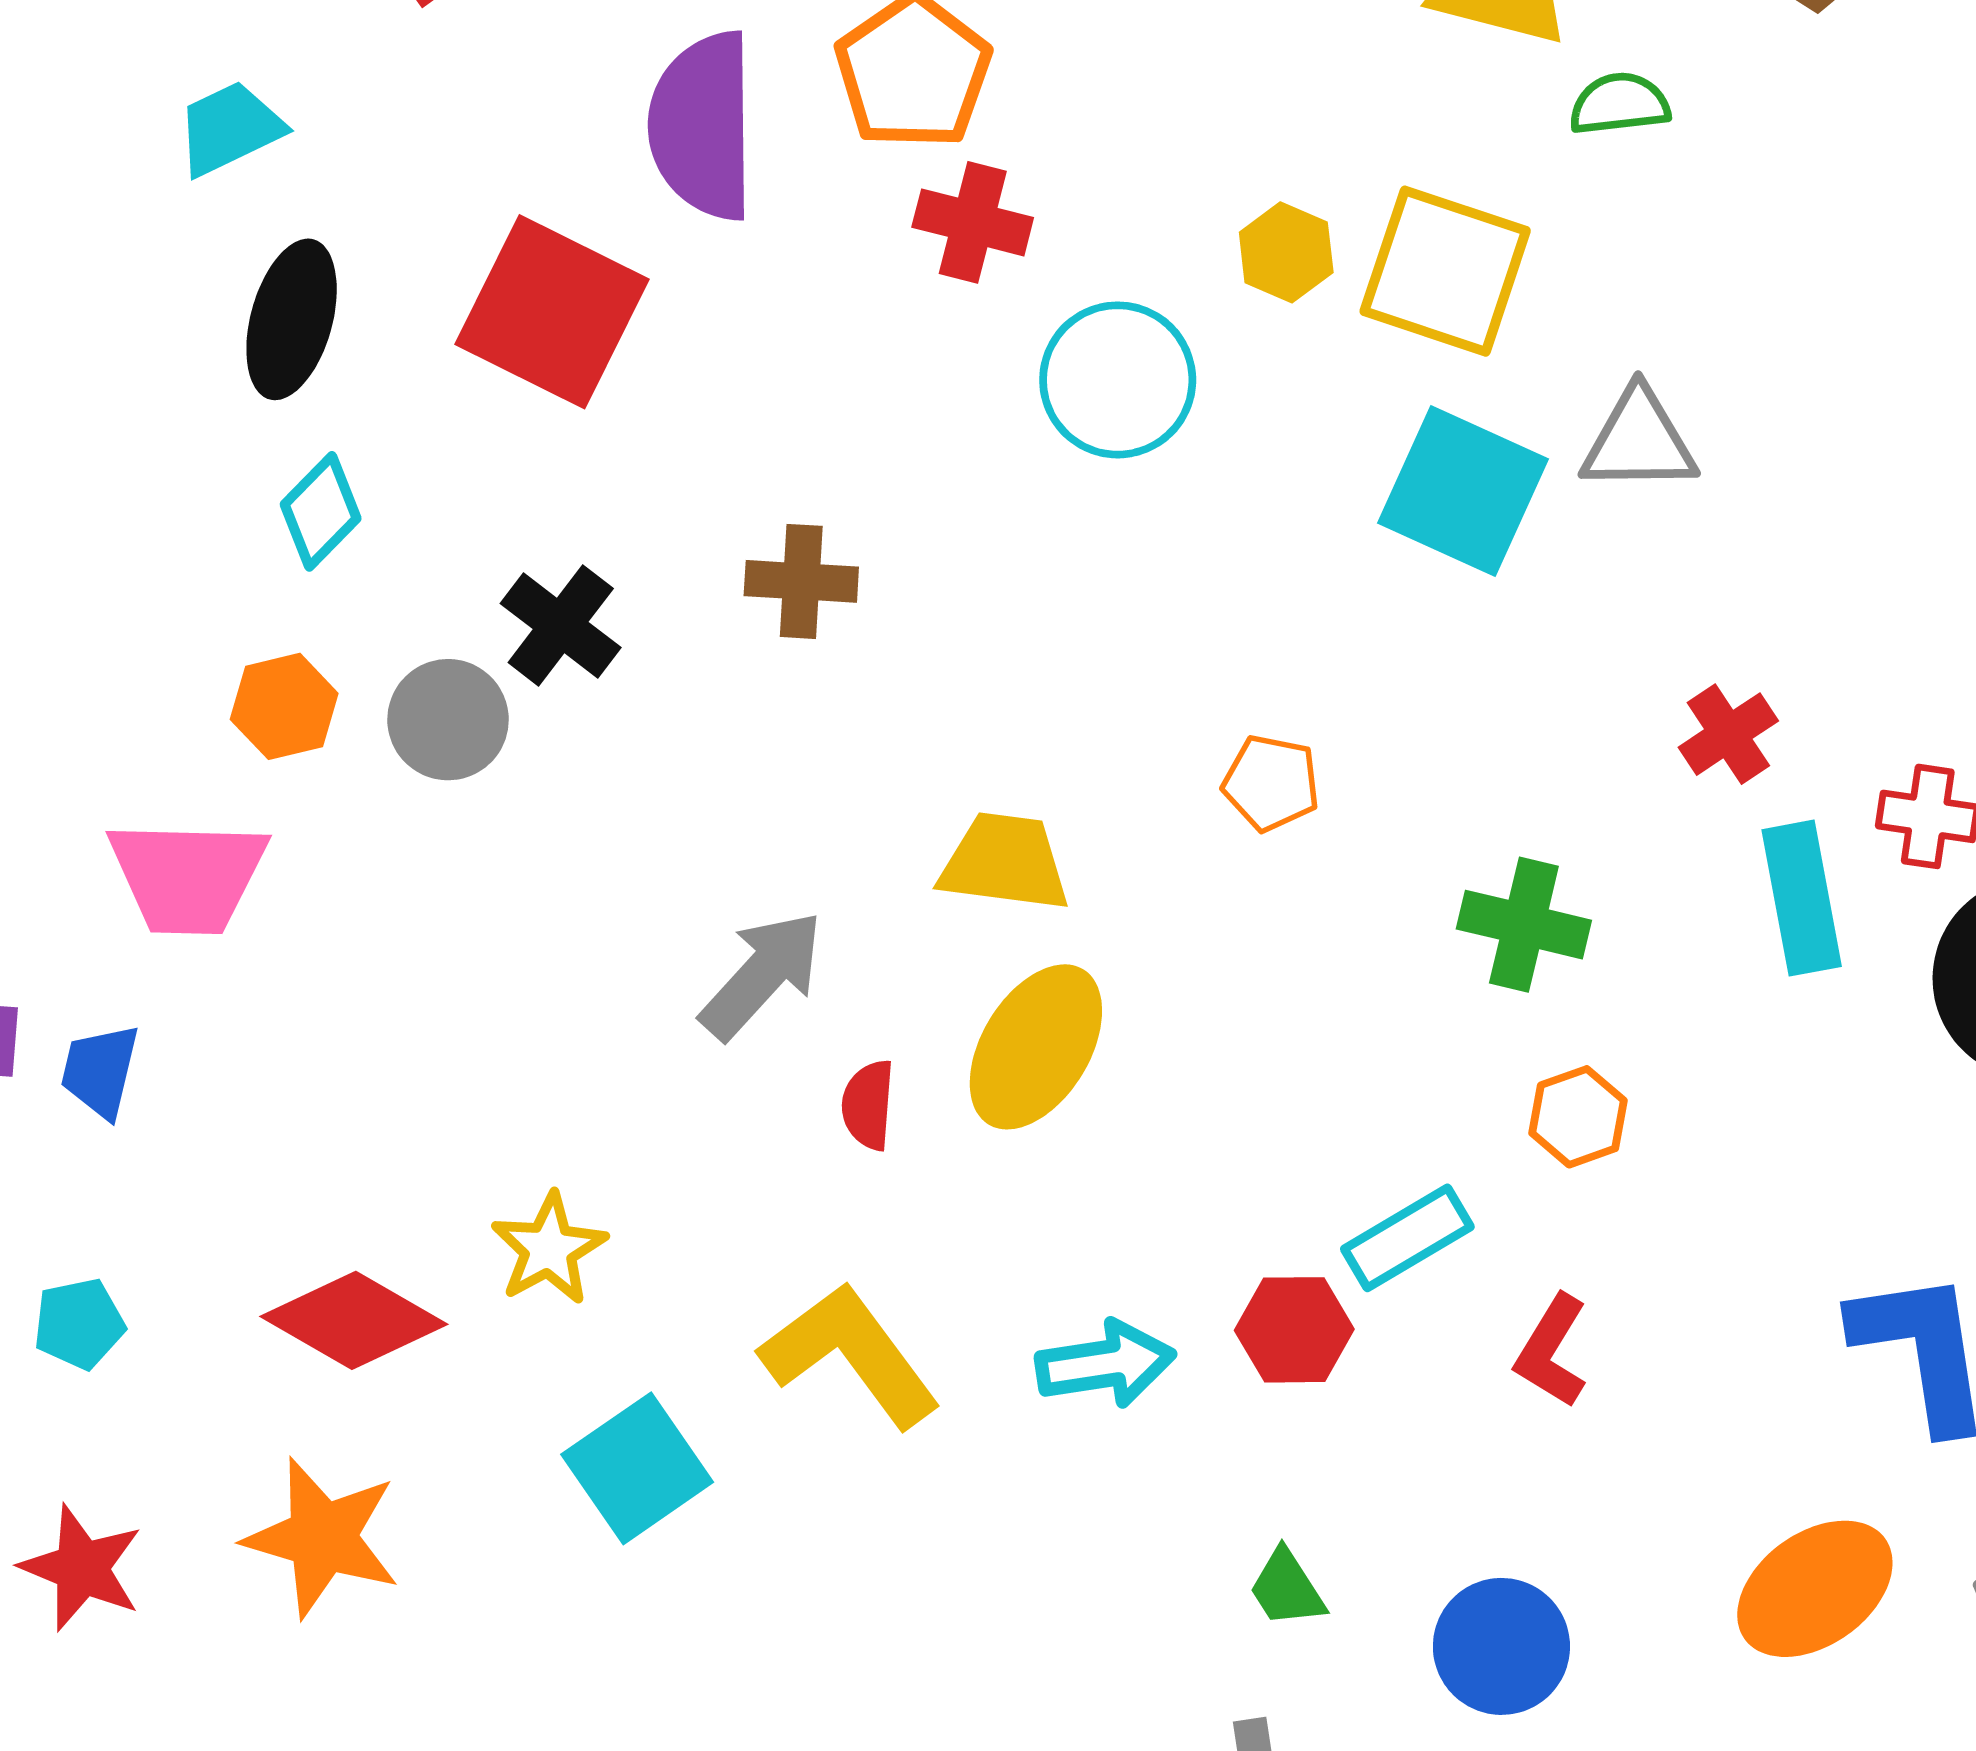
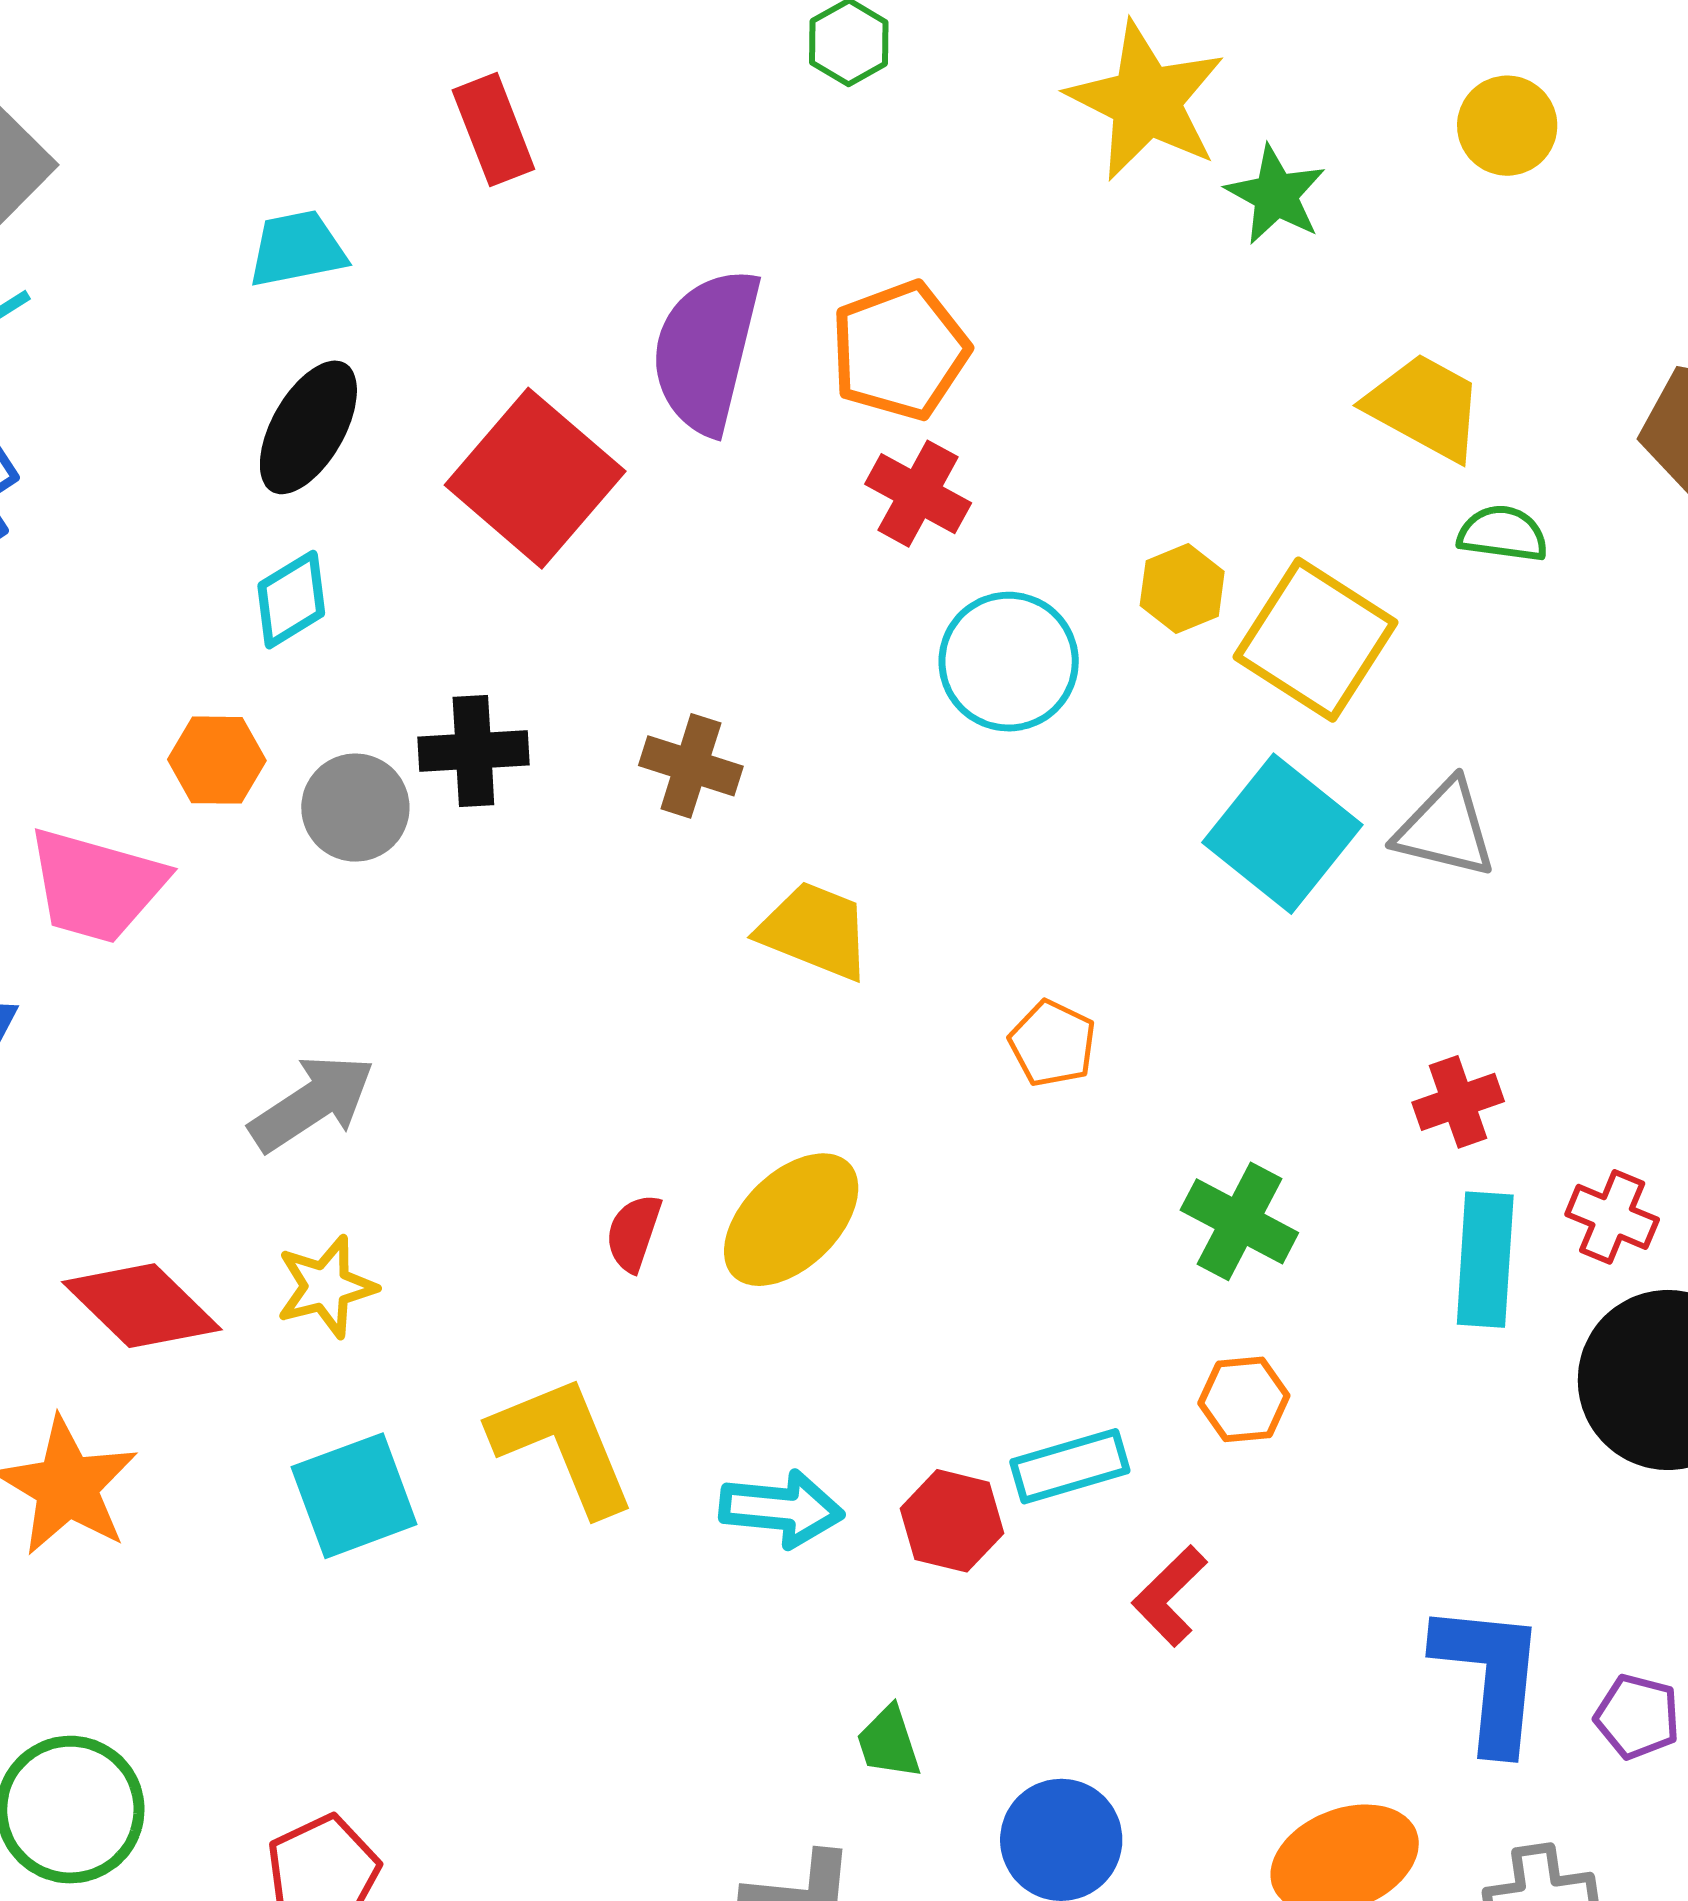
black cross: (561, 625) -> (473, 751), turned 35
yellow trapezoid: (1005, 862) -> (815, 931), moved
gray arrow: (762, 975) -> (312, 1103), moved

